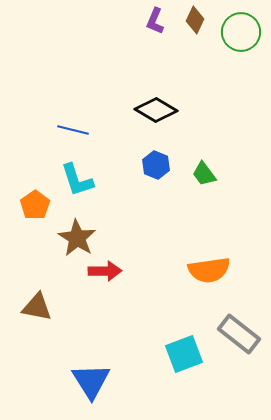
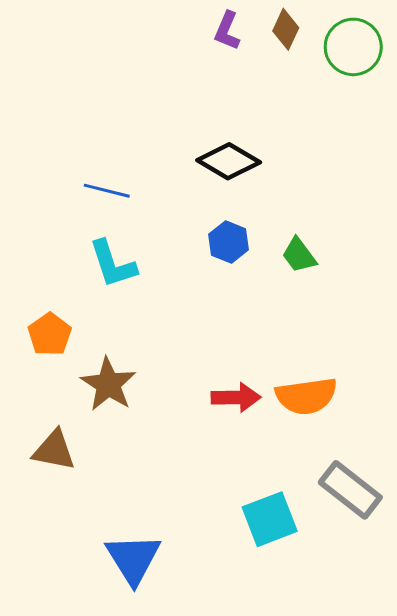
orange pentagon: (35, 205) -> (50, 334), moved
brown star: (77, 238) -> (108, 384), moved
red arrow: (105, 271) -> (236, 397), moved

